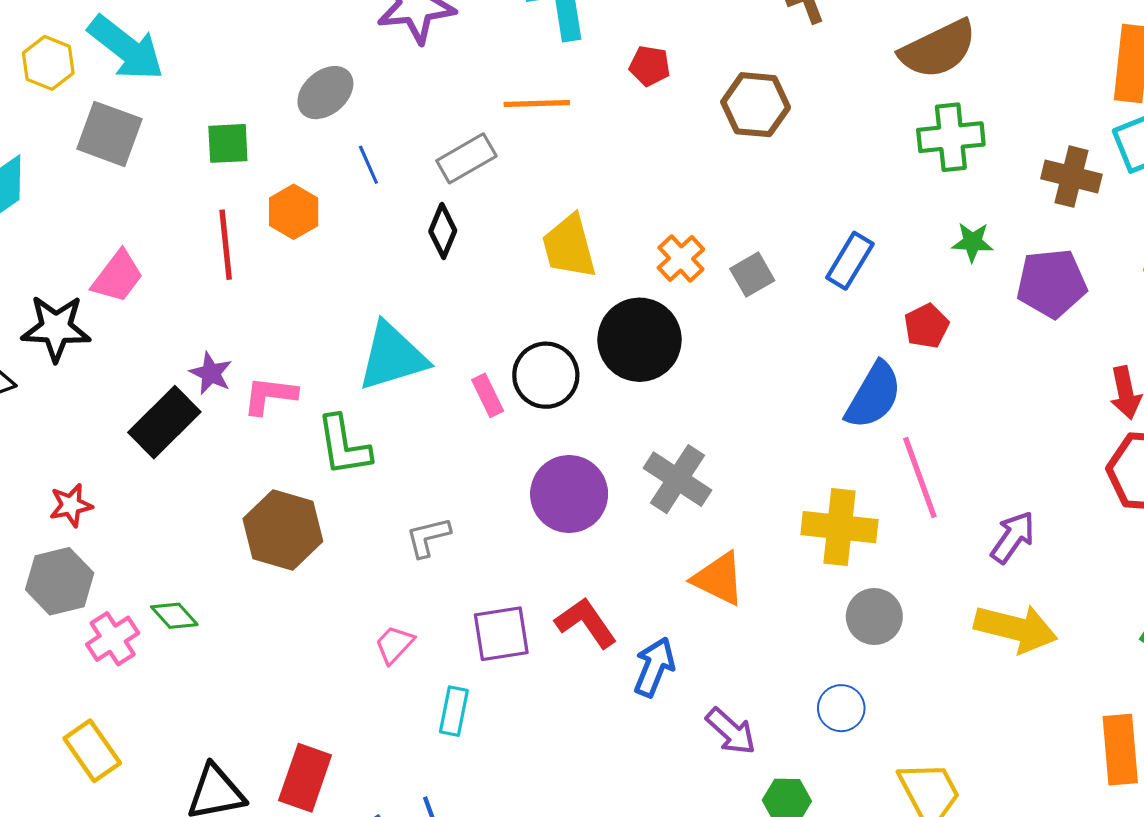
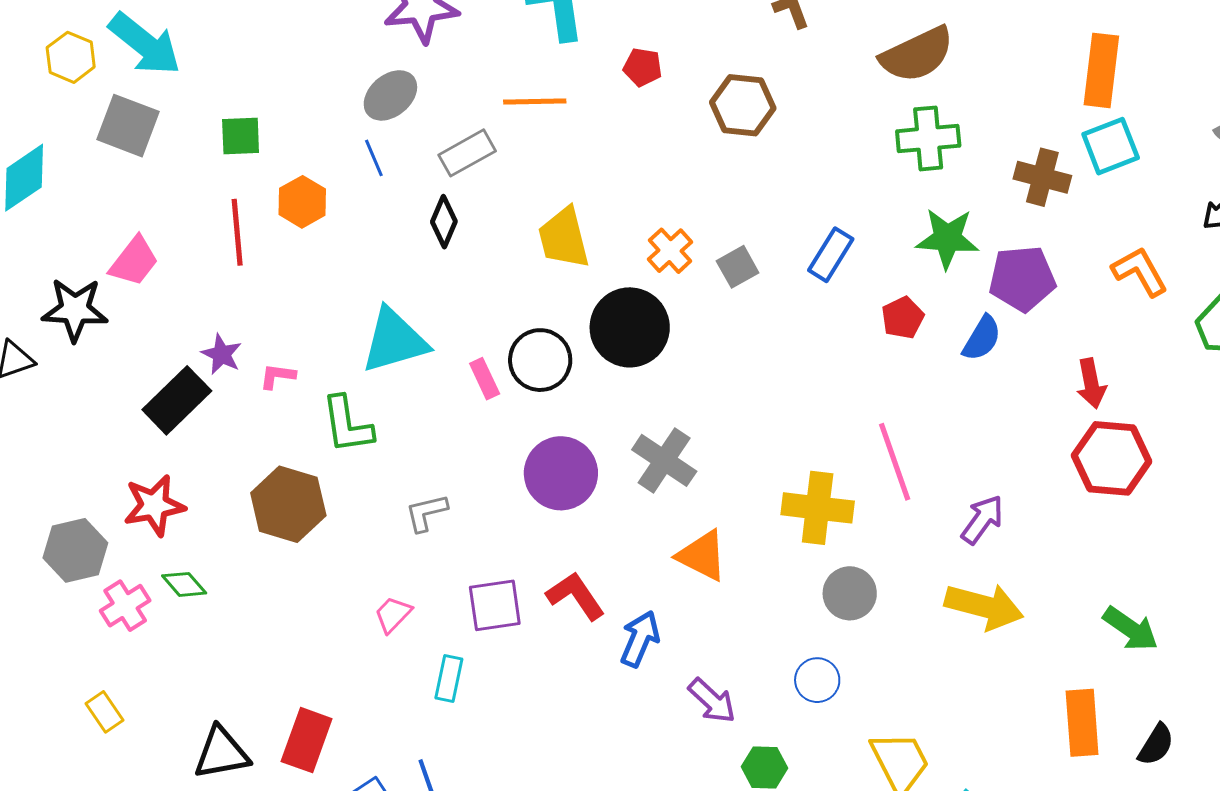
gray ellipse: (325, 93) -> (390, 95), moved
green star: (972, 242) -> (947, 238), size x1.6
pink L-shape: (270, 395) -> (277, 376), size x0.7
blue semicircle: (874, 395) -> (982, 338), moved, size x0.7
red star: (71, 505) -> (154, 505), moved, size x1.5
yellow rectangle: (92, 751) -> (104, 712), size x0.7

